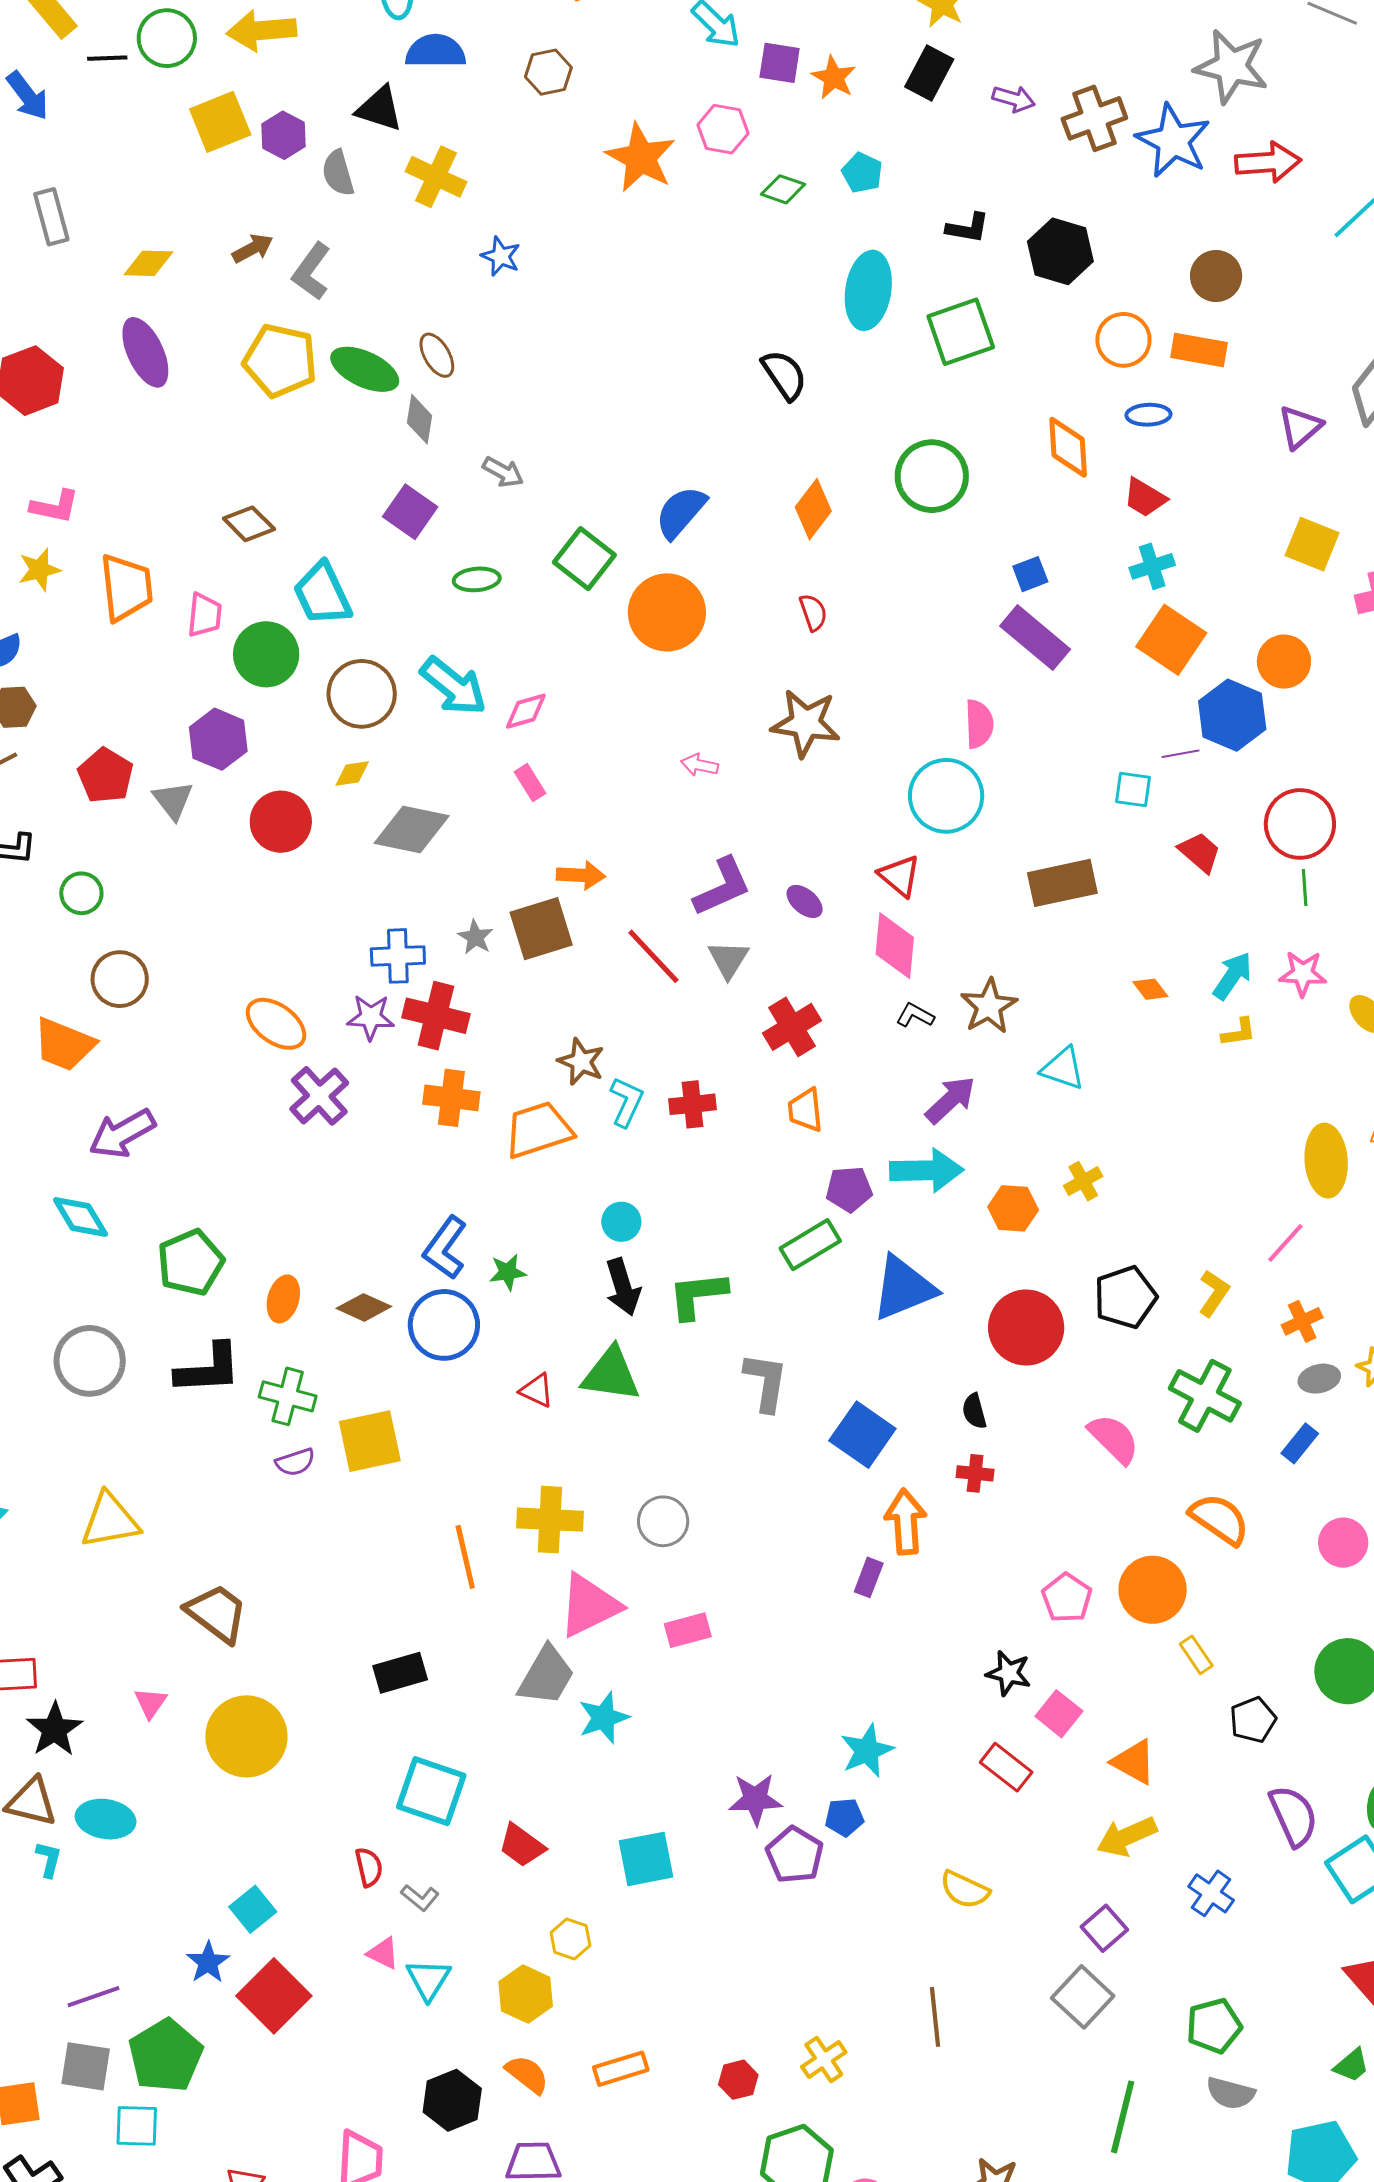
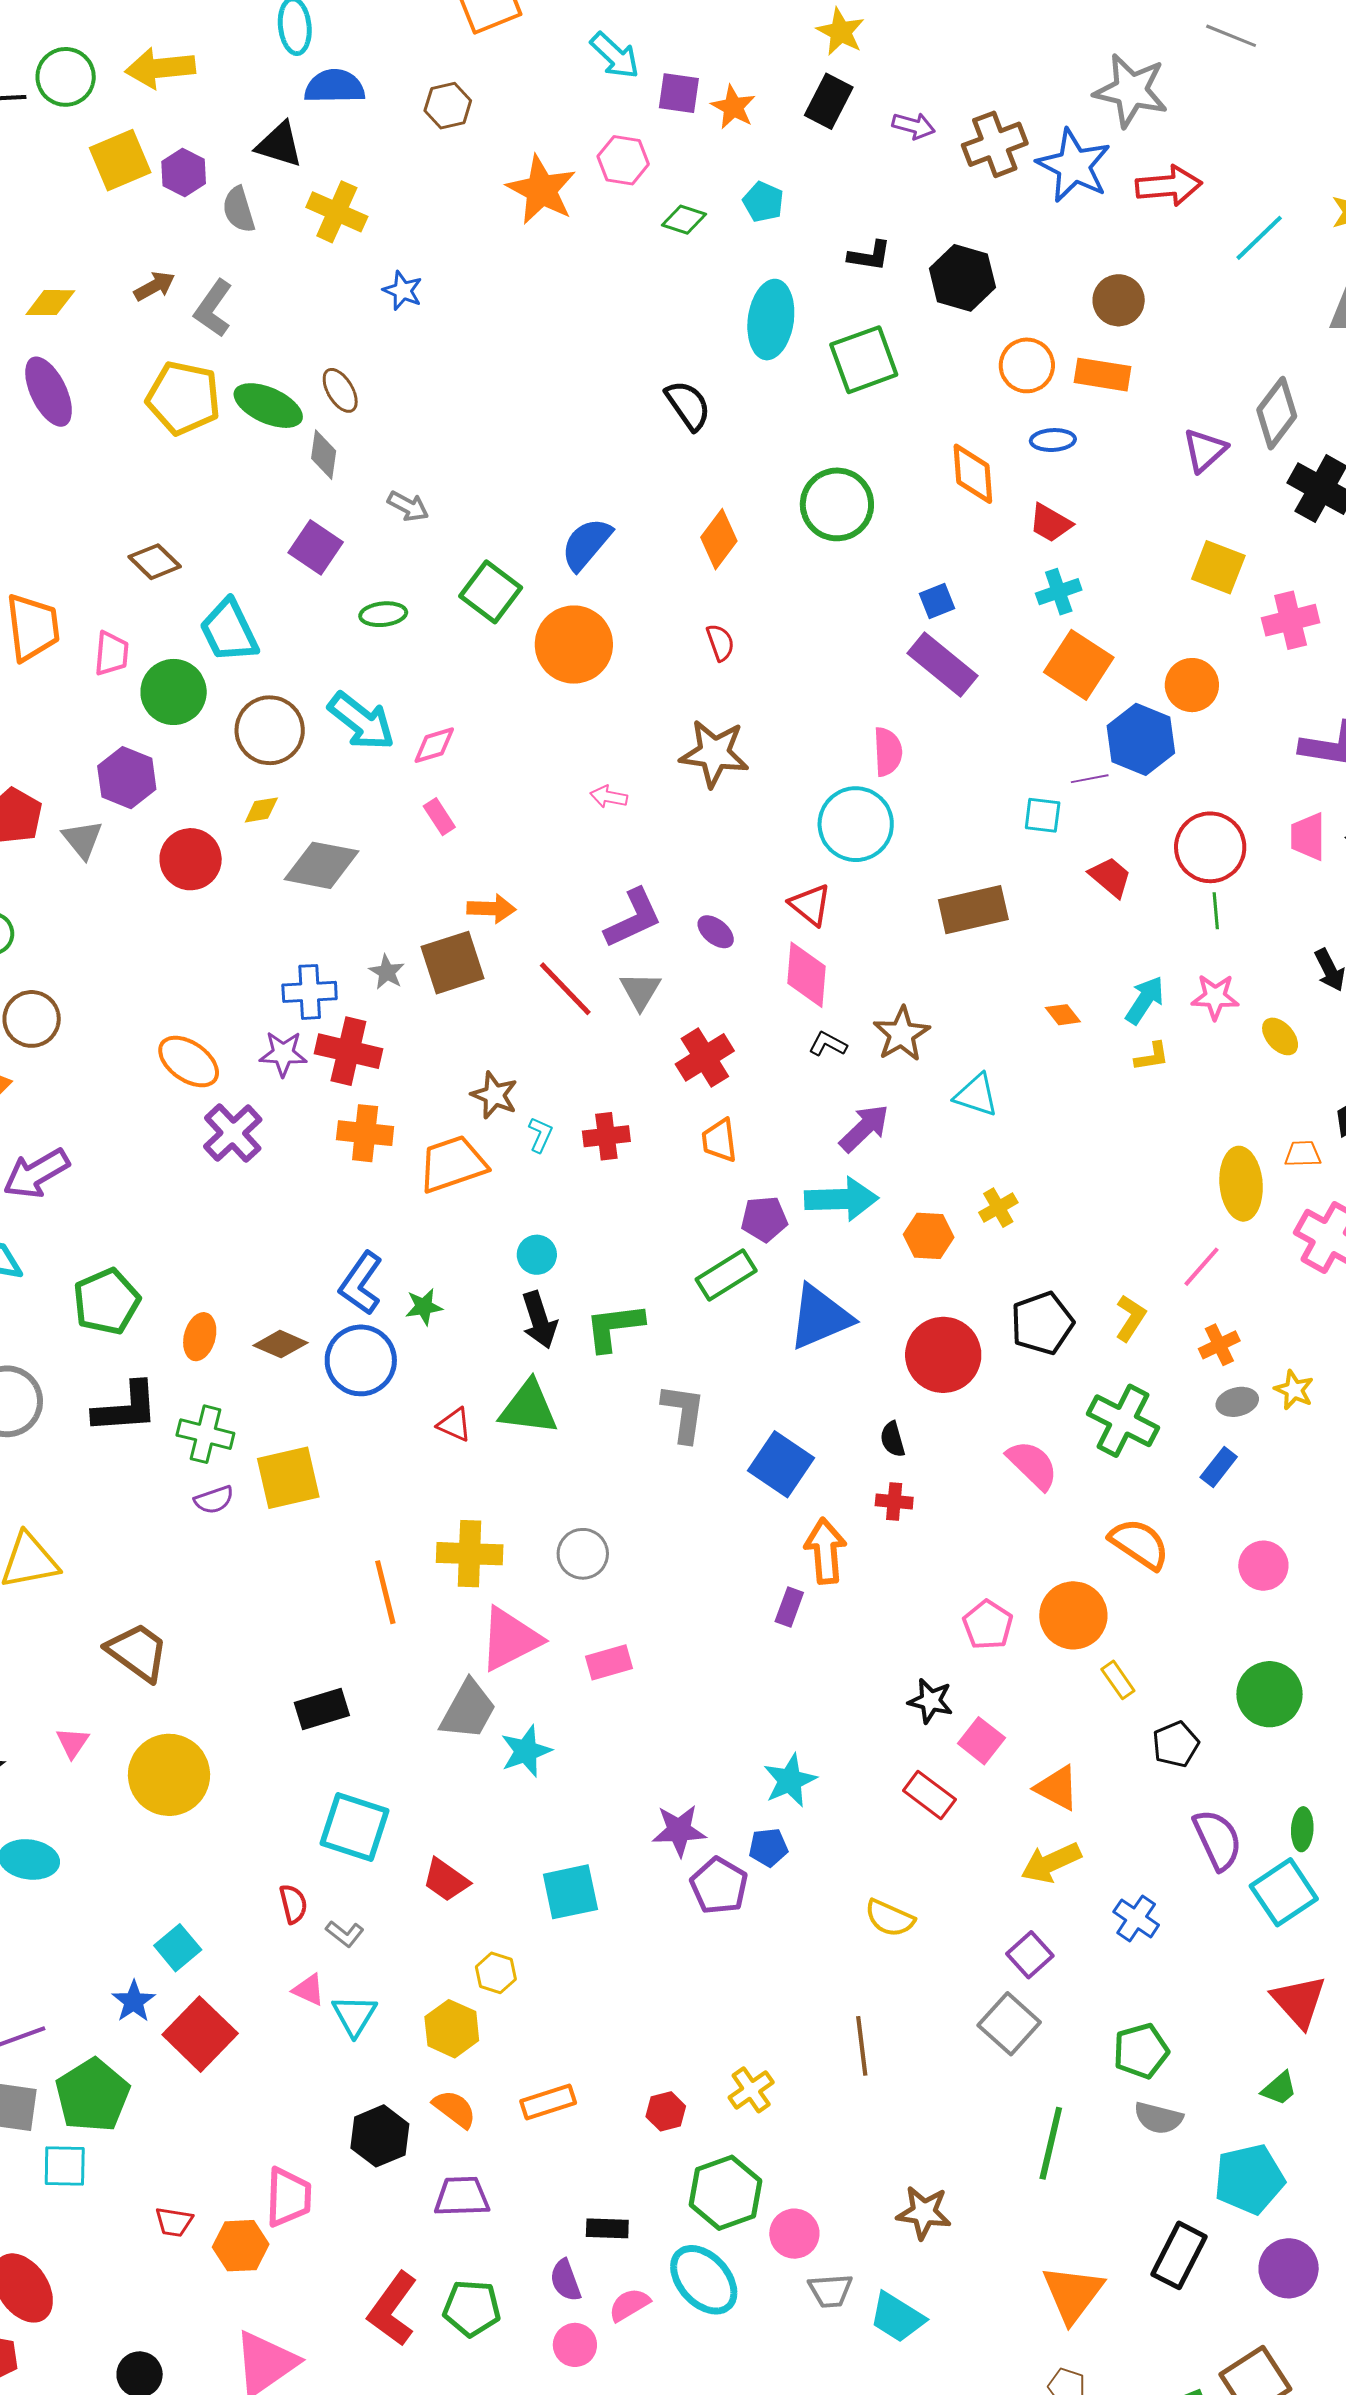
cyan L-shape: (627, 1102) -> (540, 1135), size x0.7

